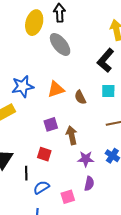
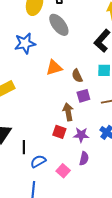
blue star: (23, 86) -> (25, 43), moved
purple square: (51, 124) -> (83, 96), moved
red square: (44, 154) -> (59, 132), moved
pink square: (68, 197) -> (63, 171), turned -32

